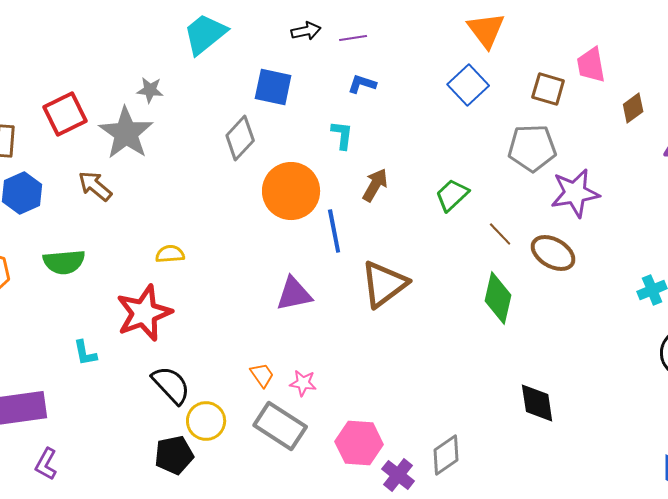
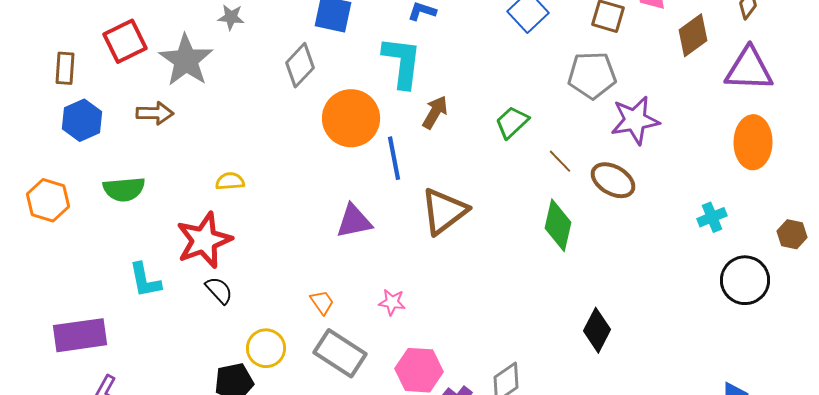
gray star: (150, 90) -> (231, 17), moved
brown diamond: (633, 108) -> (693, 35), size x1.4
cyan L-shape: (342, 135) -> (402, 62), size x1.8
brown arrow: (95, 186) -> (155, 113), turned 141
cyan L-shape: (85, 353) -> (145, 280), size x1.4
pink star: (303, 383) -> (392, 302), moved
black semicircle: (171, 385) -> (219, 290), moved, size x0.7
black diamond: (537, 403) -> (597, 330), turned 36

